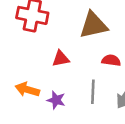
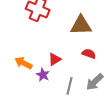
red triangle: (61, 59) -> (55, 59), moved, turned -32
gray line: (93, 92) -> (69, 86), moved

